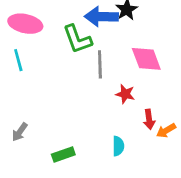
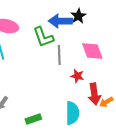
red arrow: (149, 119) -> (94, 94), size x1.5
cyan semicircle: (118, 146) -> (72, 113), size x1.6

